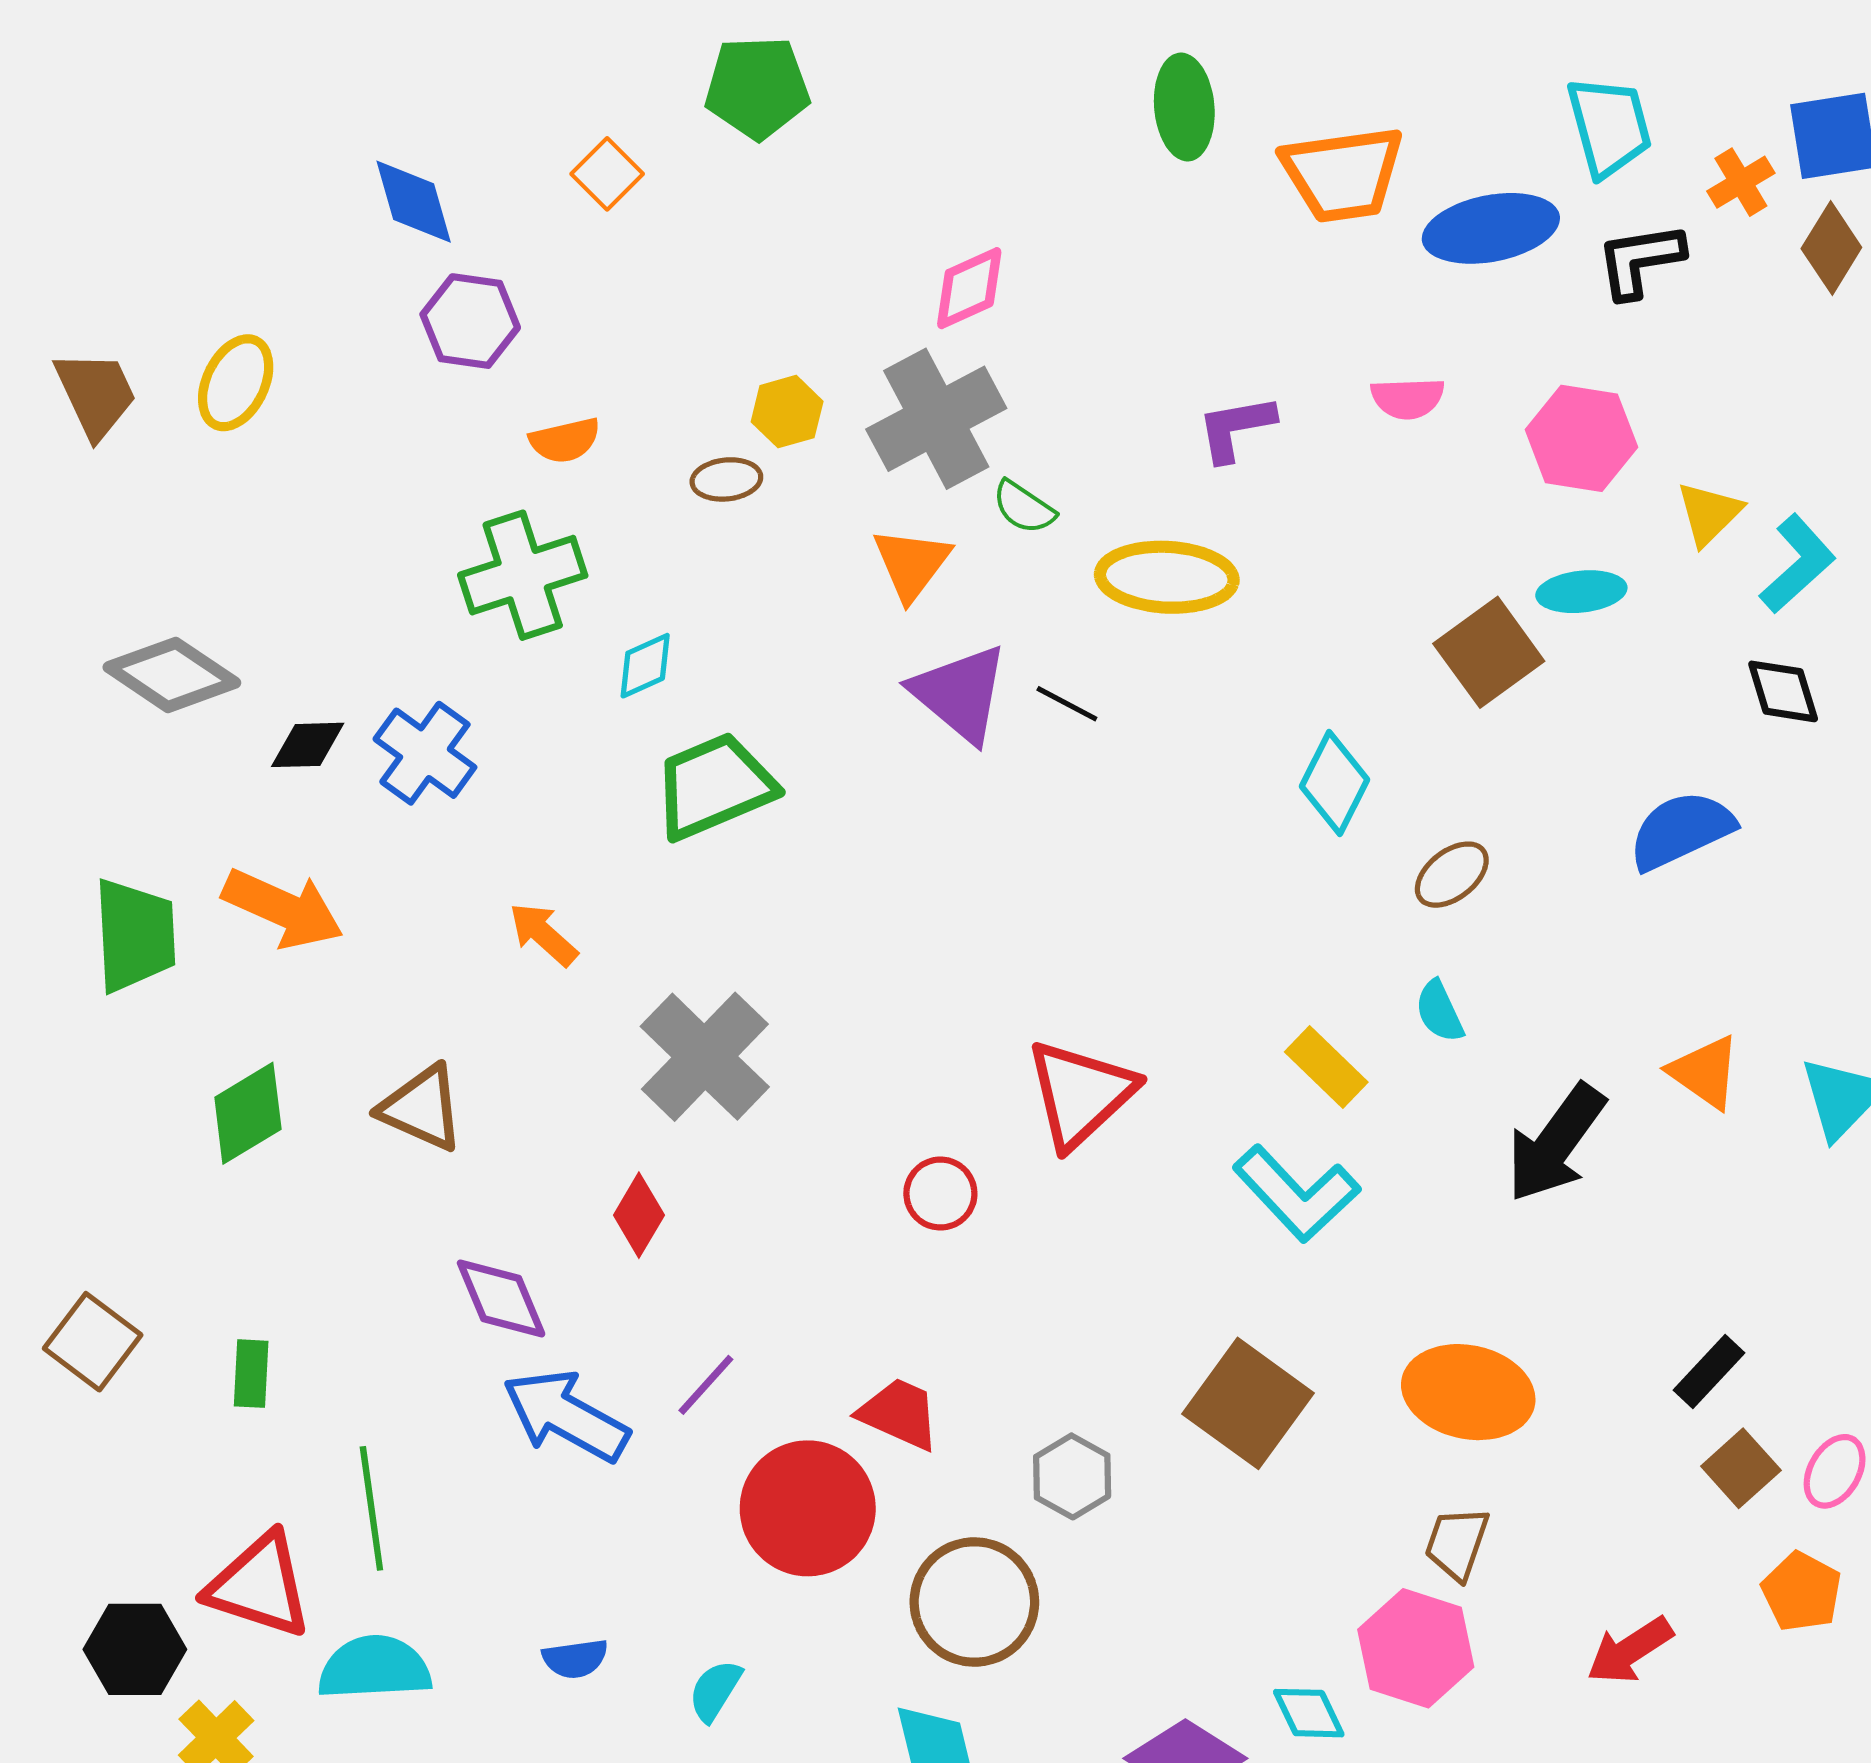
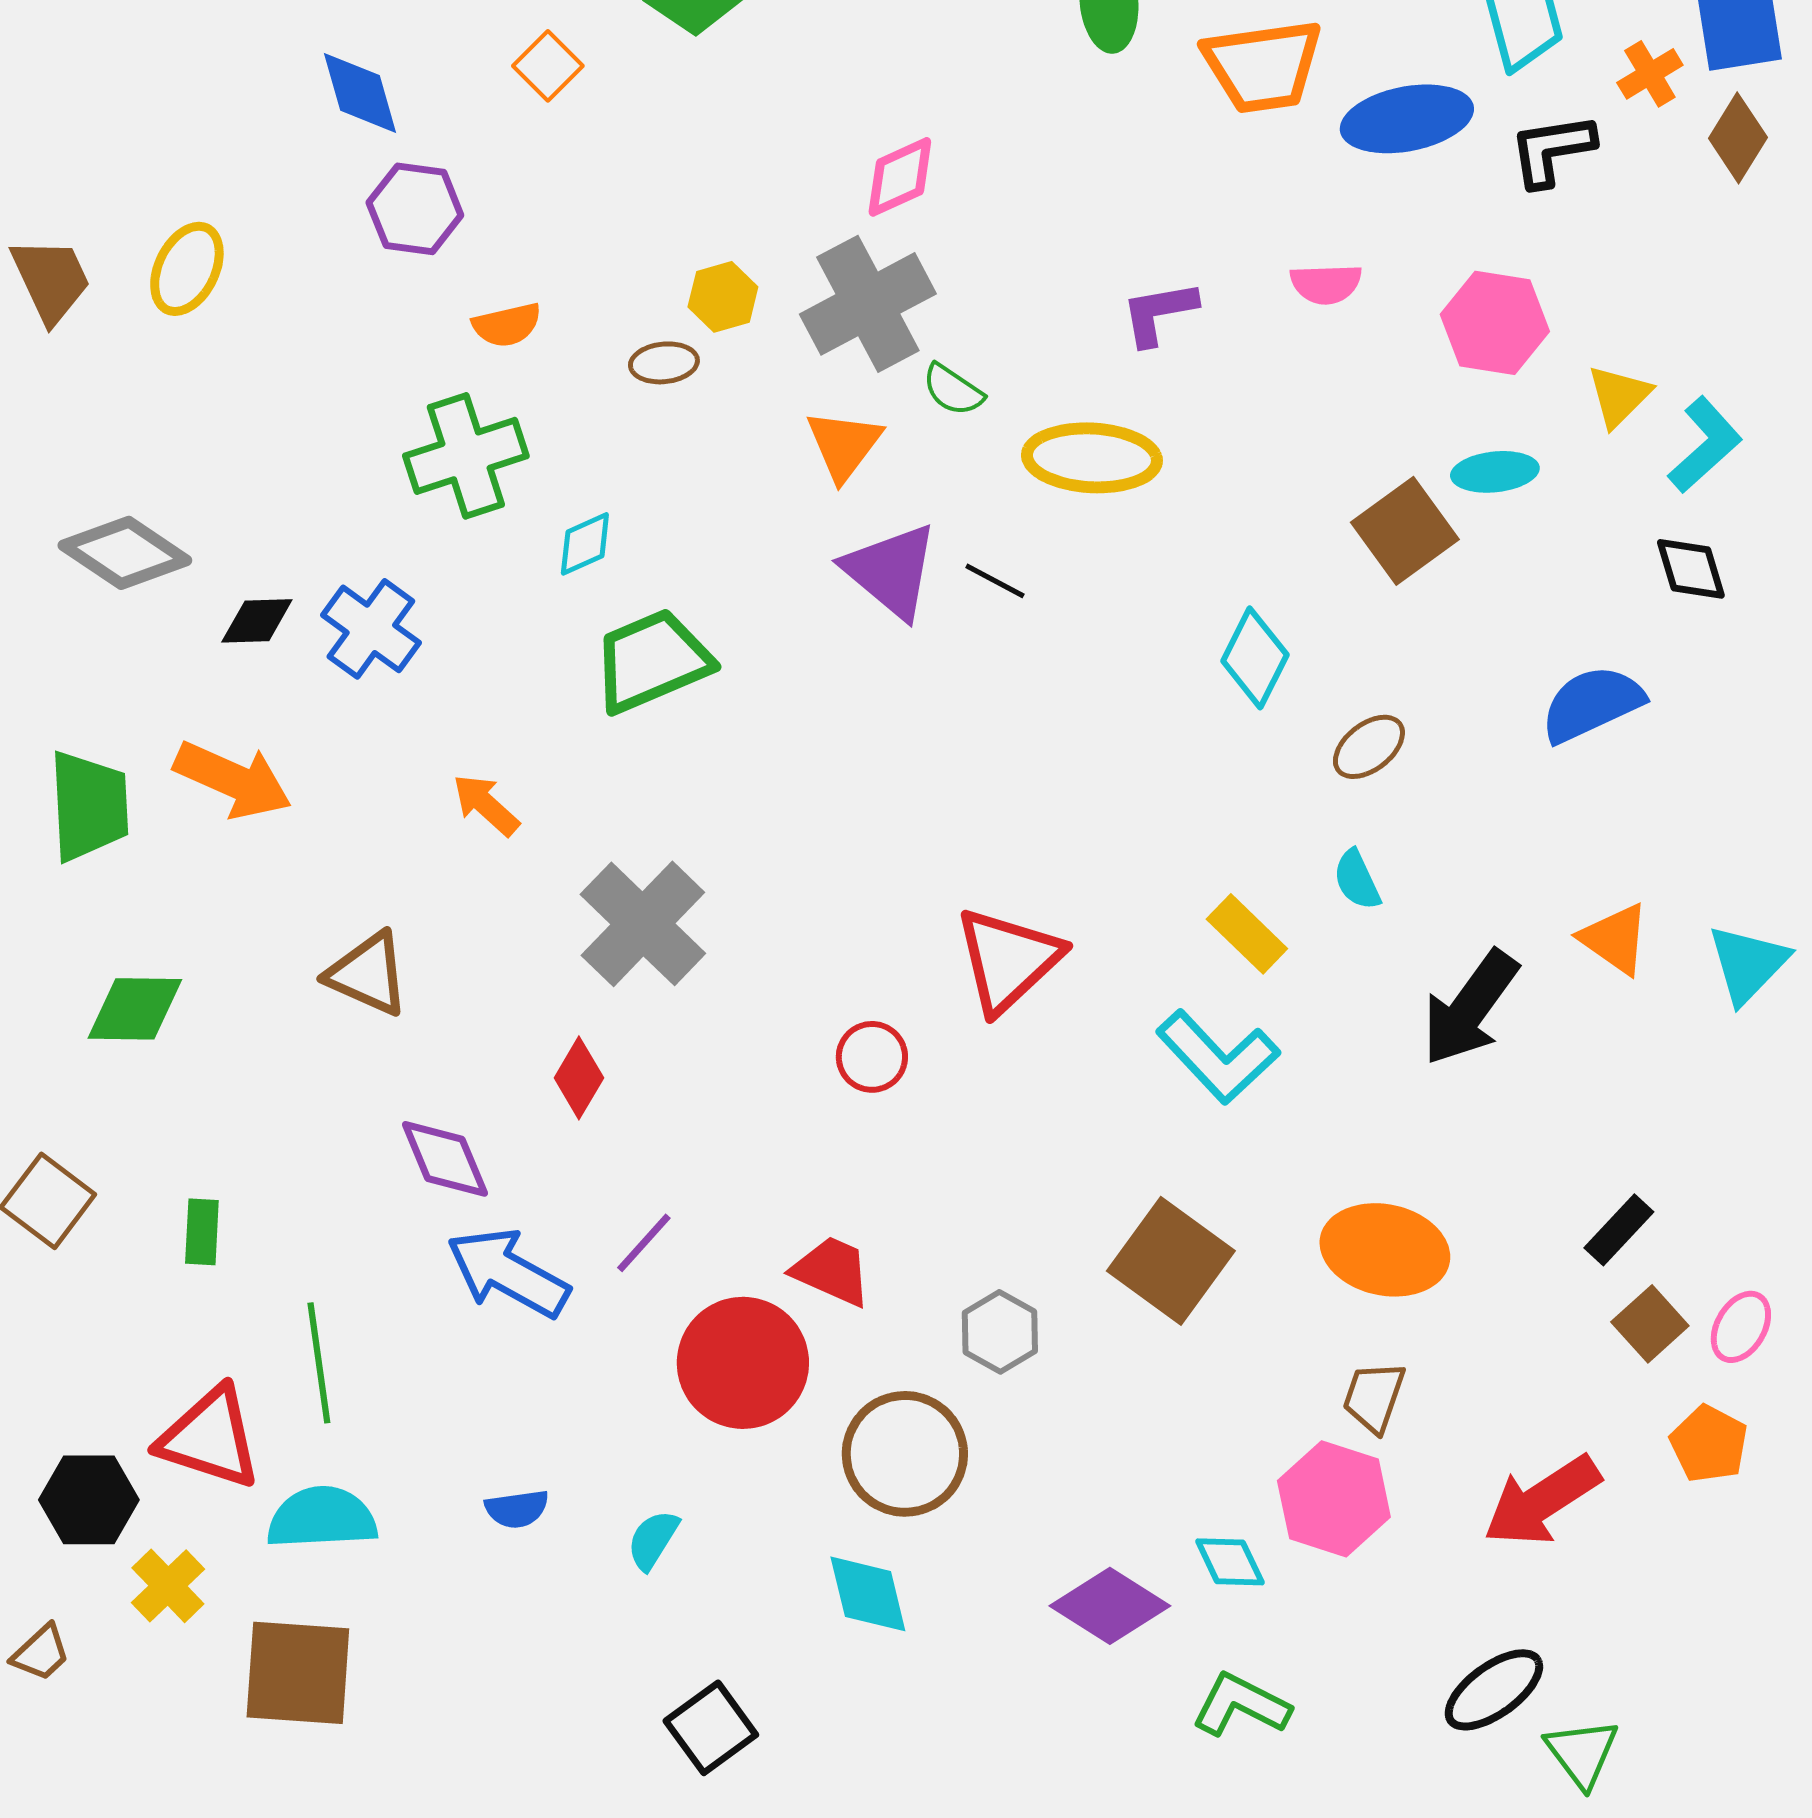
green diamond: (248, 1113) -> (135, 1009), moved, turned 32
red arrow: (1630, 1650) -> (1542, 1501), size x1.4

